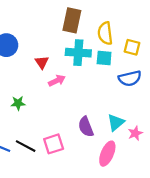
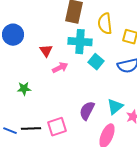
cyan square: (104, 58) -> (96, 62), moved, turned 35
purple semicircle: (86, 127) -> (87, 111), turned 48
black line: (26, 146) -> (31, 129), turned -30

